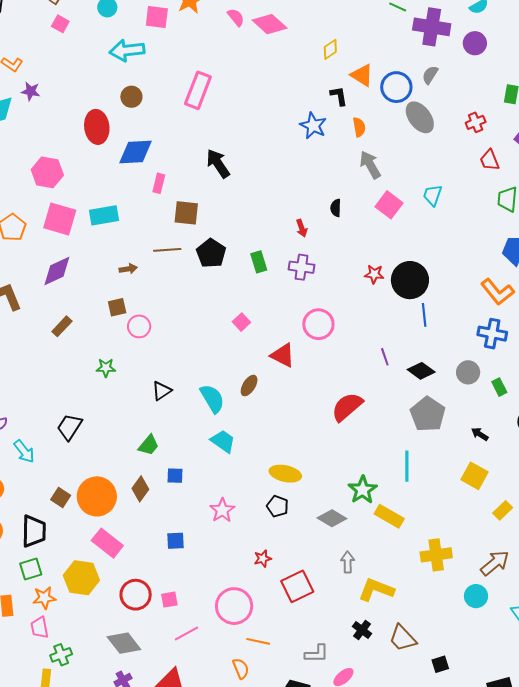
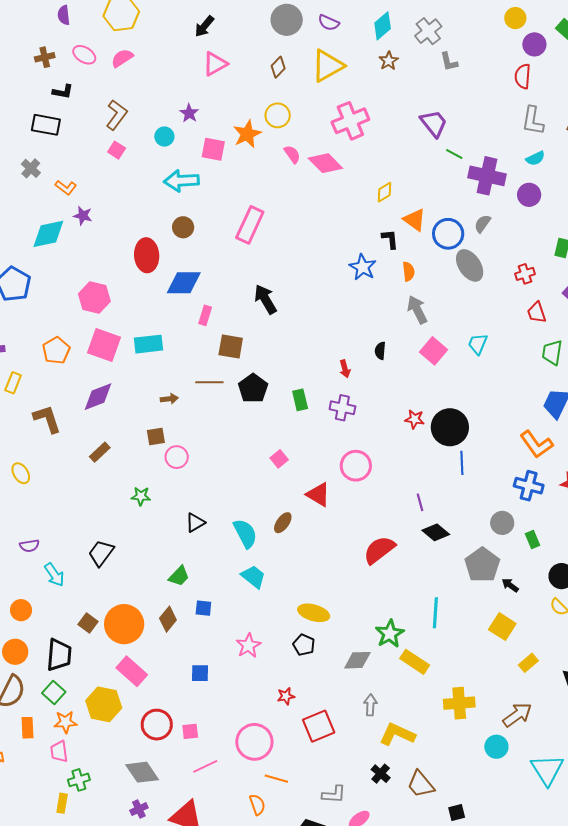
black diamond: (421, 371) -> (436, 532), moved
gray pentagon: (428, 414) -> (482, 565), moved
gray diamond: (332, 518) -> (357, 660), turned -36
green square: (31, 569) -> (54, 692), turned -35

